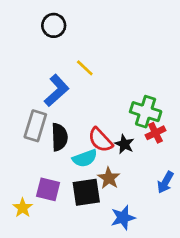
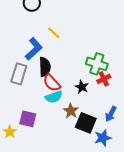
black semicircle: (59, 137) -> (45, 67), moved
red semicircle: (100, 140) -> (52, 83), moved
black square: (86, 192) -> (86, 123), moved, turned 30
blue star: (123, 218) -> (103, 138), moved

